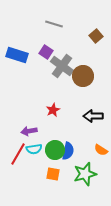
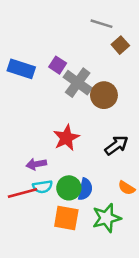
gray line: (54, 24) -> (101, 24), moved
red star: (53, 110) -> (66, 138), size x1.5
black arrow: (93, 116) -> (117, 145), turned 144
red line: (18, 154) -> (22, 193), turned 45
orange square: (53, 174) -> (66, 218), size x1.5

